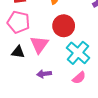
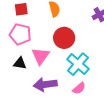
purple arrow: (44, 74) -> (45, 84), size x1.6

